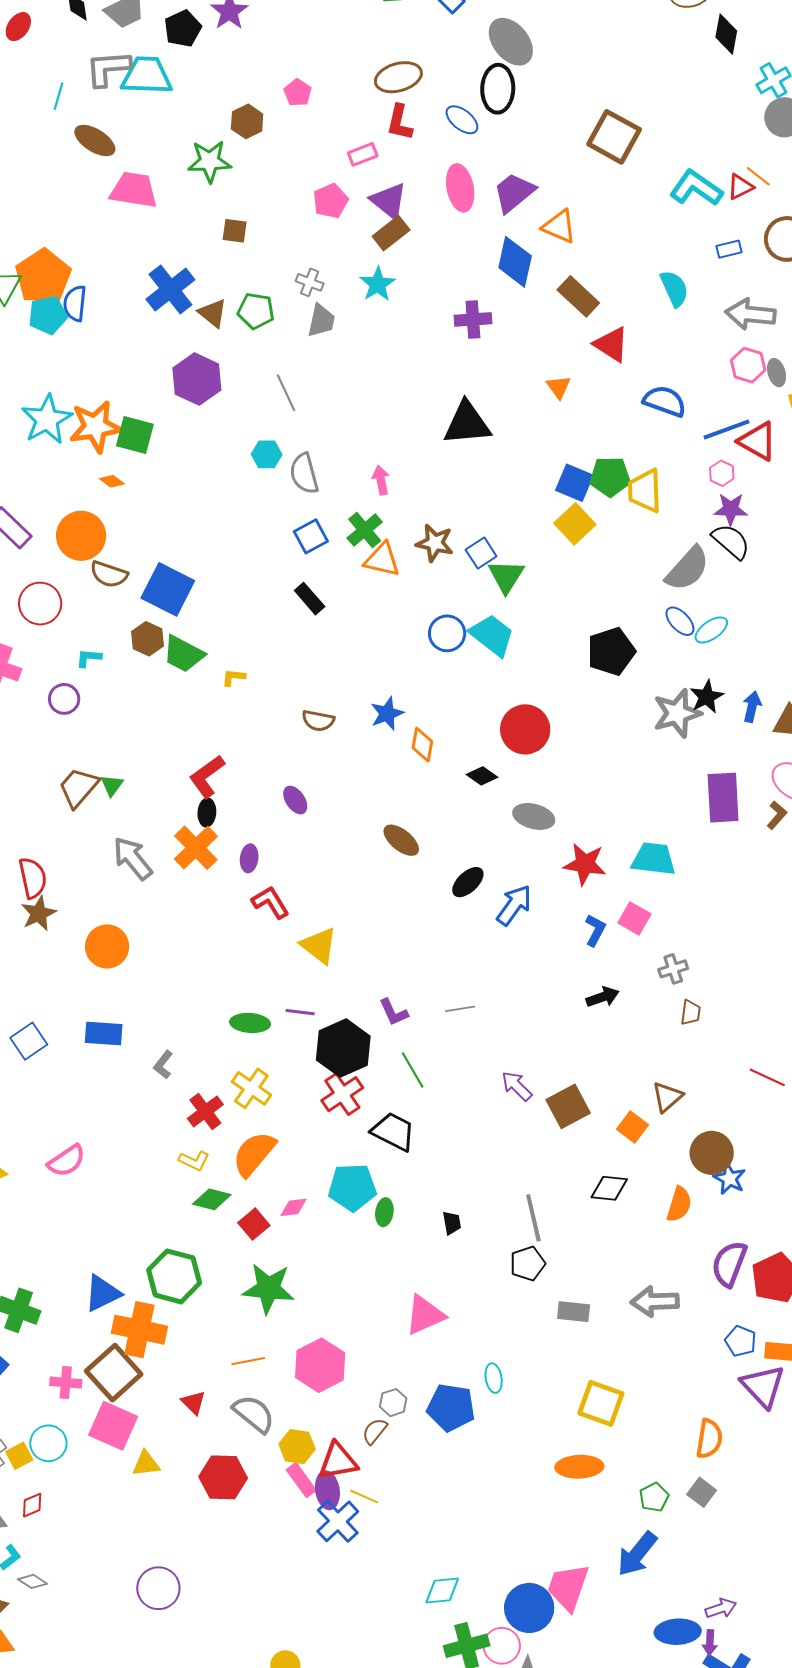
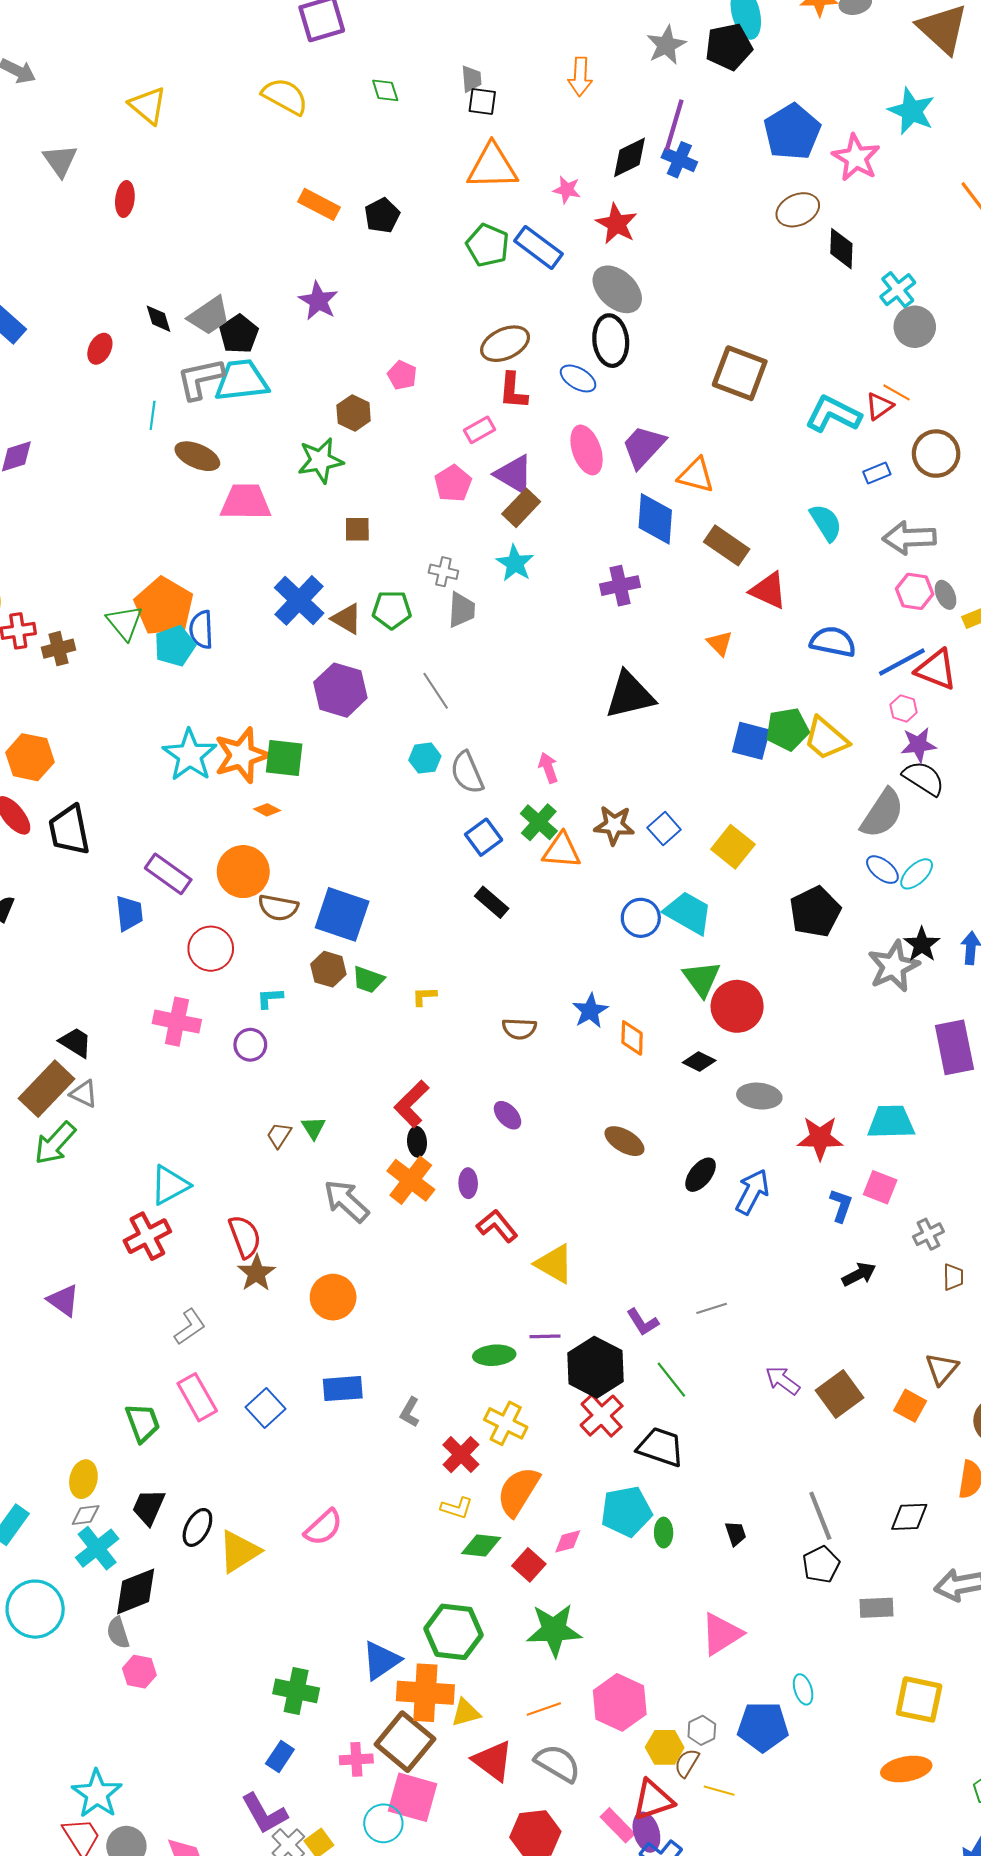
black pentagon: (183, 29) -> (239, 334), moved
yellow trapezoid: (645, 491) -> (826, 738), turned -39
yellow square: (575, 524) -> (733, 847), moved
green triangle: (506, 576) -> (702, 979), moved
green trapezoid: (183, 654) -> (368, 980), size x0.7
brown trapezoid: (79, 787) -> (279, 1135), size x0.6
black diamond: (609, 1188) -> (909, 1517), moved
red triangle: (193, 1403) -> (493, 1761), size x1.6
cyan circle: (48, 1443) -> (383, 1823), moved
yellow hexagon: (297, 1447) -> (665, 1747), moved
yellow triangle: (146, 1464) -> (466, 1713), moved
yellow line: (364, 1496) -> (719, 1791), moved

